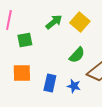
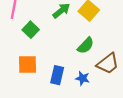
green square: (25, 40) -> (31, 30), turned -35

